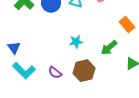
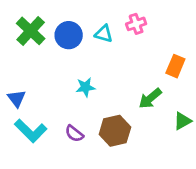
orange rectangle: (127, 25) -> (175, 66), turned 63
cyan star: (76, 42) -> (85, 87), moved

